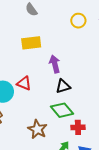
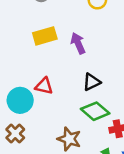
purple arrow: (55, 64) -> (78, 43), moved

